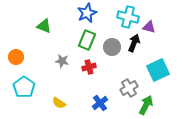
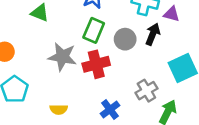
gray star: (62, 61) -> (62, 57), size x1.6
red cross: (89, 67) -> (96, 64), size x1.5
yellow semicircle: (59, 103) -> (59, 109), turned -32

